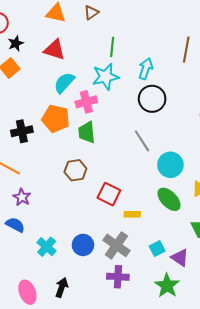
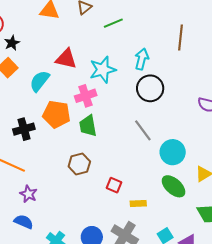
green line: (112, 47) -> (113, 23), moved, turned 66
red triangle: (55, 50) -> (66, 59), moved
cyan semicircle: (64, 83) -> (40, 81), moved
red square: (109, 194) -> (114, 185), size x0.7

